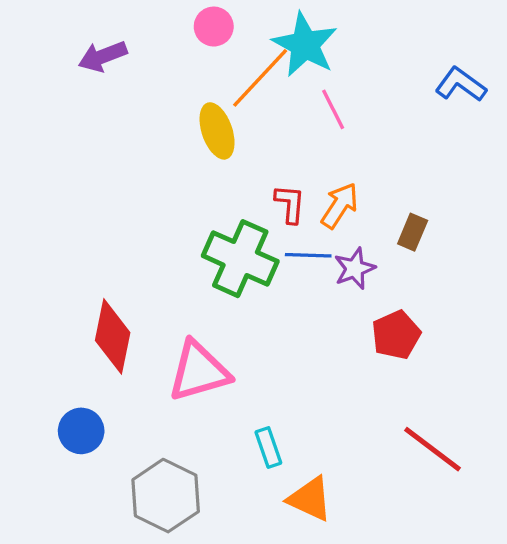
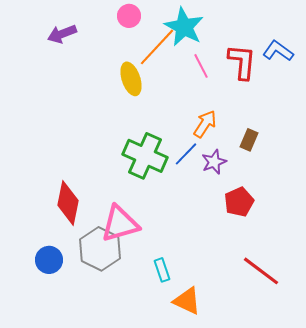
red L-shape: (290, 204) -> (242, 62), moved, size x1.5
blue line: (308, 255) -> (186, 154), turned -48
gray hexagon: (166, 496) -> (100, 249), moved

